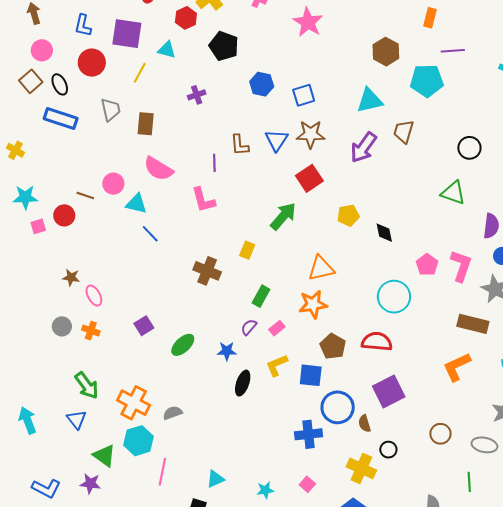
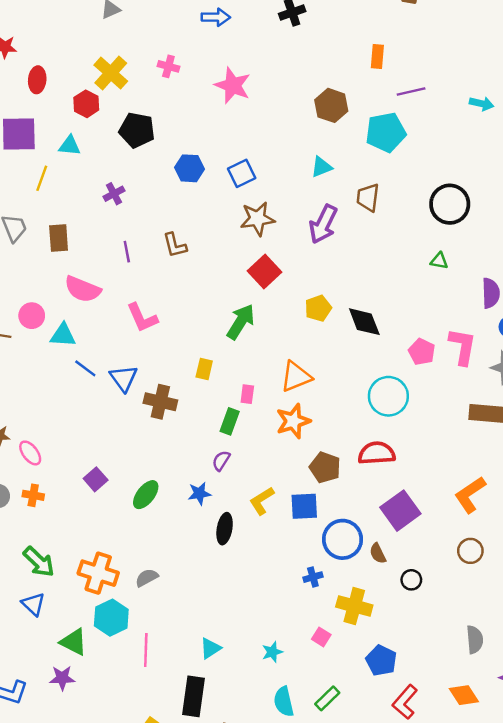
cyan triangle: (370, 101) -> (321, 167), size x0.7
blue triangle: (277, 140) -> (124, 378), moved
black circle: (469, 148) -> (450, 204), size x1.4
purple line: (214, 163) -> (127, 252), moved
green triangle: (453, 193) -> (439, 261), size x0.6
black diamond: (384, 233) -> (364, 322), size x1.4
pink rectangle: (277, 328) -> (247, 394), moved, turned -35
orange L-shape: (457, 367) -> (470, 495), moved
blue cross: (308, 434) -> (313, 577), size x0.6
yellow cross: (361, 468) -> (354, 606), moved

